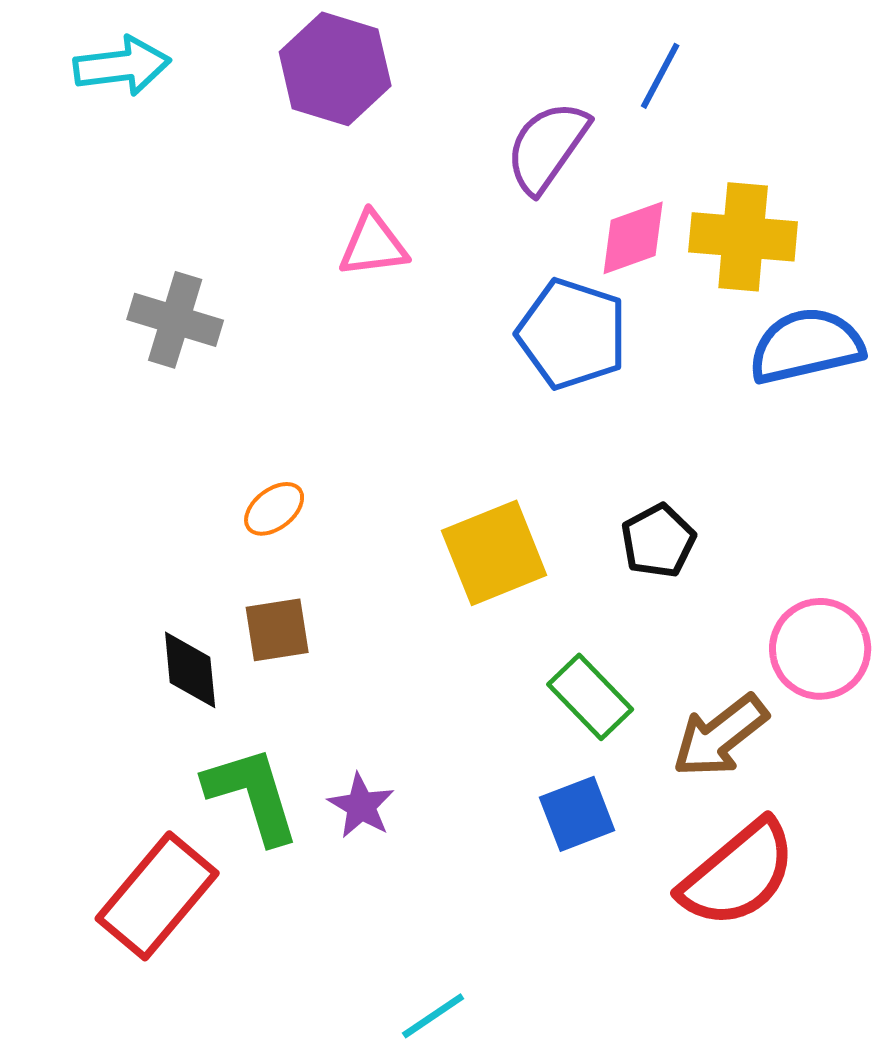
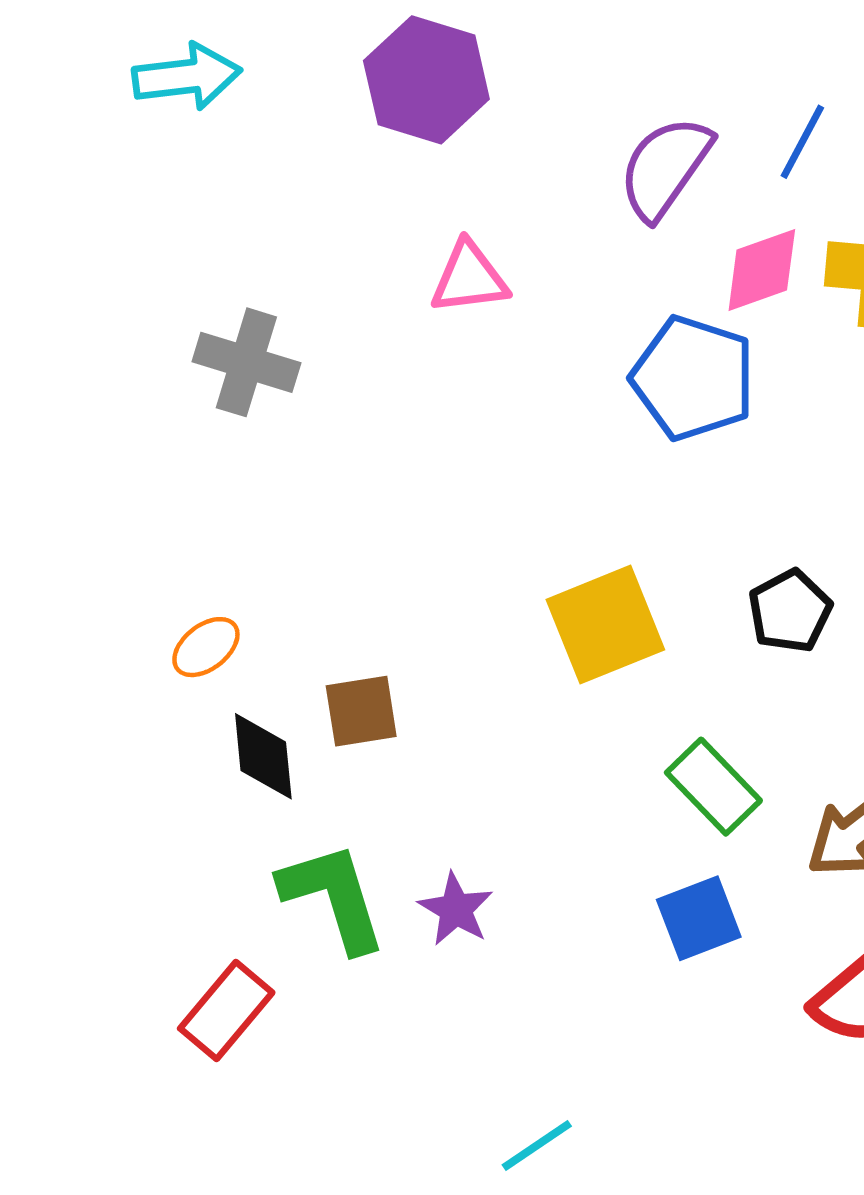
blue line: (660, 76) -> (802, 142), moved
orange ellipse: (274, 509) -> (206, 647), moved
red rectangle: (157, 896) -> (226, 1011), size x0.7

